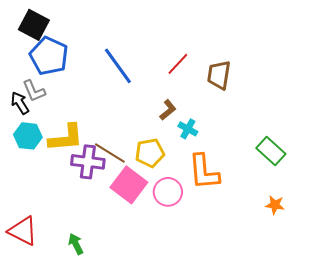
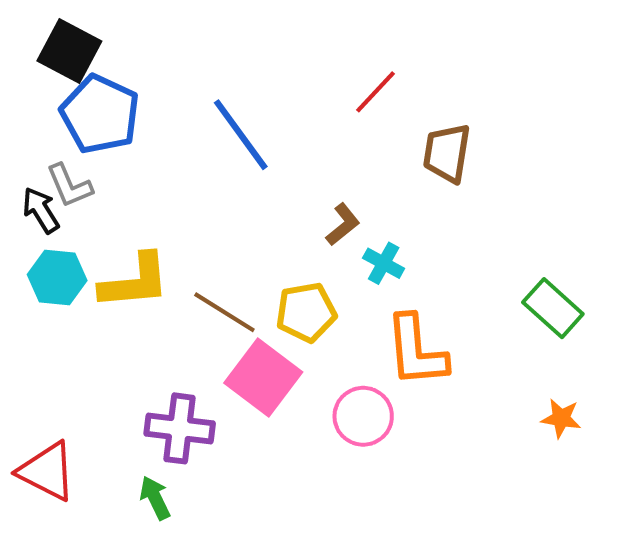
red line: (178, 64) -> (375, 92), moved
purple cross: (88, 162) -> (180, 428), moved
pink circle: (168, 192) -> (363, 416), moved

